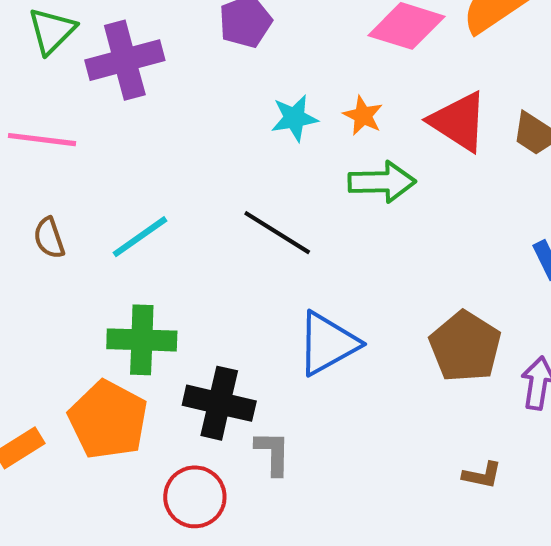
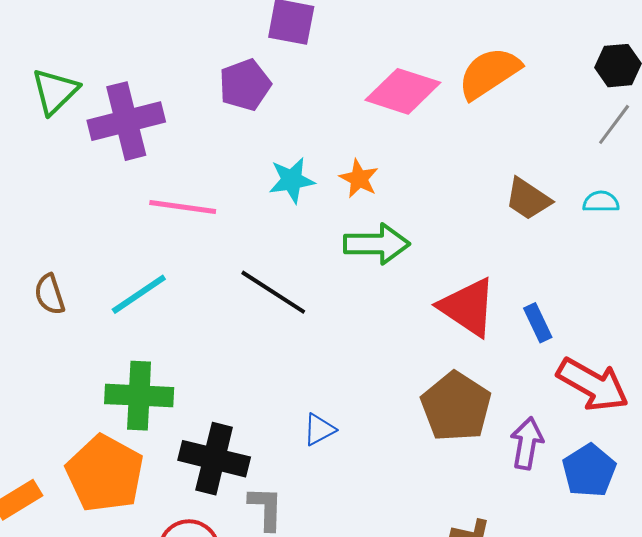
red triangle: (459, 122) -> (468, 307), moved
pink line: (42, 140) -> (183, 207), moved
blue triangle: (328, 343) -> (319, 430), moved, size x0.5

